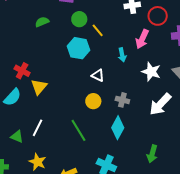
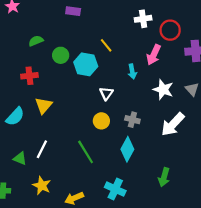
green circle: (79, 19) -> (61, 55), moved
green semicircle: (42, 22) -> (36, 41), moved
red cross: (22, 71) -> (29, 76), moved, turned -35
white triangle: (98, 75) -> (106, 93), turned 40

